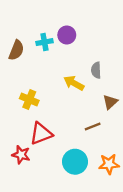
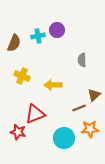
yellow arrow: (74, 83) -> (53, 85), moved, turned -30
yellow cross: (29, 100) -> (22, 76), moved
brown triangle: (110, 102) -> (94, 95), moved
orange star: (109, 164) -> (90, 129), moved

